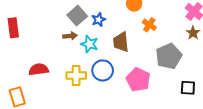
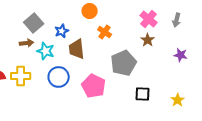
blue star: (99, 20) -> (62, 31), moved
yellow cross: (76, 76) -> (21, 76), moved

